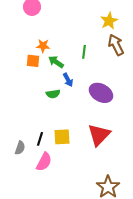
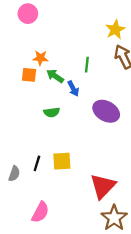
blue arrow: (68, 80) -> (73, 89), moved
red triangle: (99, 135) -> (103, 186), moved
pink semicircle: (44, 162) -> (40, 212), moved

